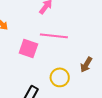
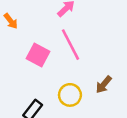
pink line: (54, 36) -> (70, 45), turned 48

